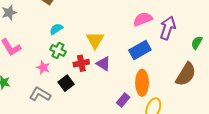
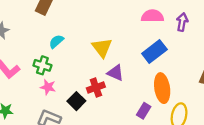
pink semicircle: (143, 19) -> (152, 16), turned 30
purple arrow: (168, 28) -> (182, 22), size x0.7
green cross: (58, 50) -> (42, 65), moved
red cross: (81, 63) -> (96, 88), moved

